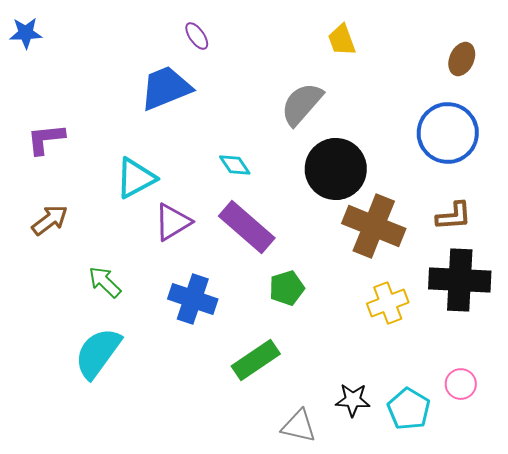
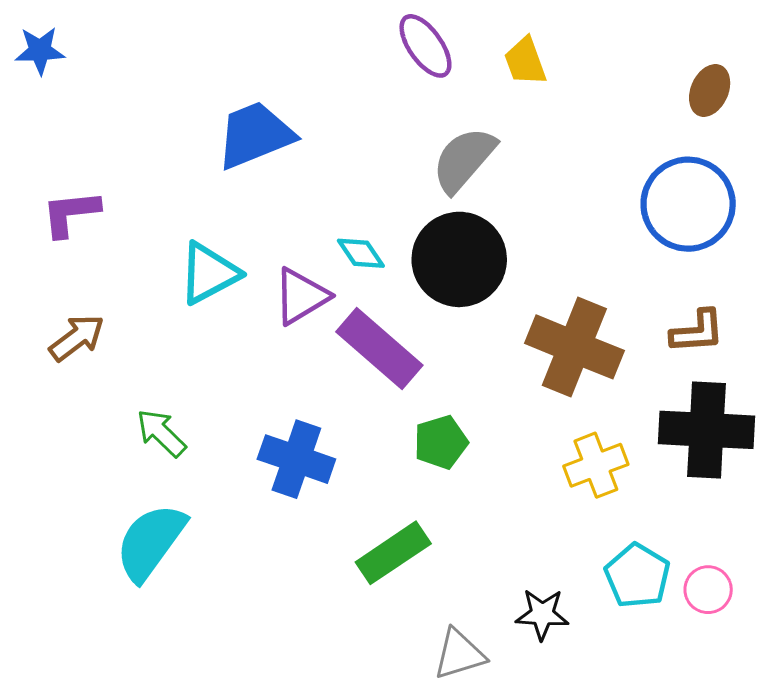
purple ellipse: (197, 36) -> (425, 46), moved, size x1.5
black circle: (336, 169) -> (459, 259), moved
purple triangle: (173, 222) -> (301, 296), moved
cyan pentagon: (409, 409) -> (637, 576), moved
gray triangle: (299, 426) -> (459, 654), turned -30

